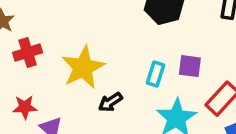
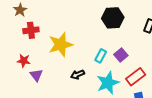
purple square: (190, 66) -> (121, 55), turned 32
black arrow: (110, 102) -> (78, 75), moved

